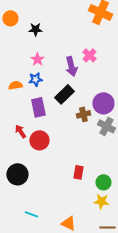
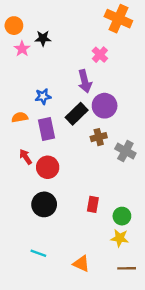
pink cross: (89, 55) -> (100, 55), moved
pink star: (37, 59) -> (22, 49), moved
orange semicircle: (15, 85) -> (20, 117), moved
purple circle: (103, 103) -> (105, 106), moved
black circle: (17, 174) -> (44, 204), moved

